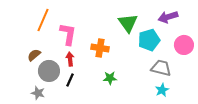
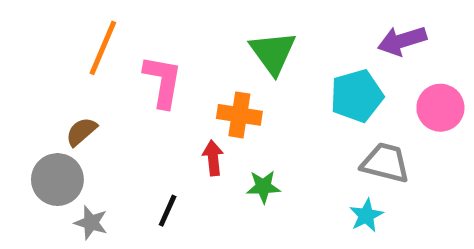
green triangle: (128, 23) -> (273, 53), moved
red arrow: (70, 59) -> (213, 158), moved
gray circle: (49, 71) -> (57, 180), moved
black line: (70, 80) -> (168, 211), moved
cyan star: (162, 90) -> (366, 215), moved

